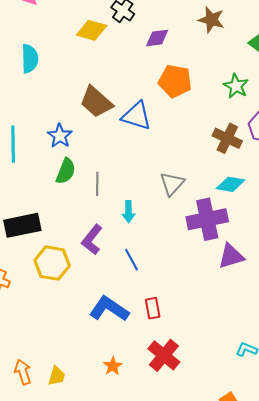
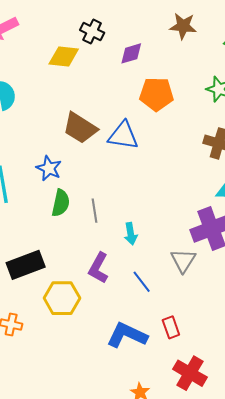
gray triangle: (172, 184) -> (183, 261), moved

